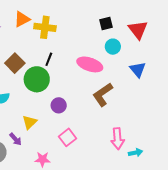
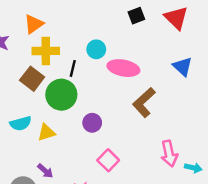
yellow cross: (45, 27) -> (46, 51), moved
cyan circle: (113, 47) -> (96, 49), moved
yellow triangle: (30, 122) -> (46, 132), moved, turned 35
cyan arrow: (135, 153) -> (193, 168), turned 32

